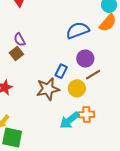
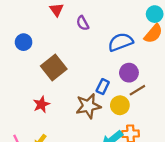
purple semicircle: (20, 40) -> (83, 23), moved
brown square: (16, 54) -> (54, 68), size x1.6

